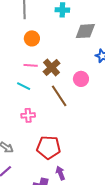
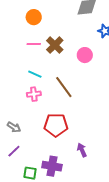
cyan line: (24, 86) -> (35, 74), moved
brown line: (59, 96) -> (64, 87), moved
purple arrow: (60, 173) -> (82, 150), moved

